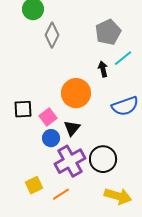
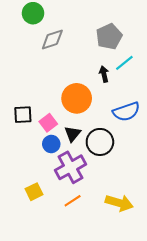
gray diamond: (52, 35) -> (52, 40), turned 45
black circle: (103, 159) -> (100, 142), moved
orange line: (61, 194) -> (73, 201), moved

